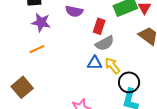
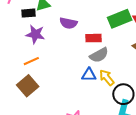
red rectangle: (99, 26) -> (93, 38), turned 70
brown square: (22, 87) -> (28, 86), moved

